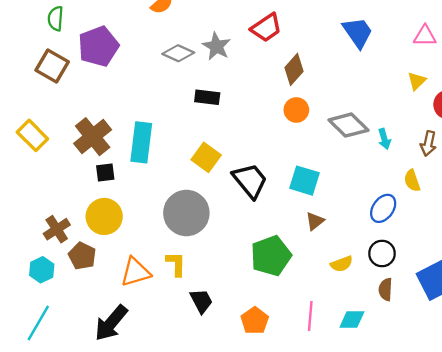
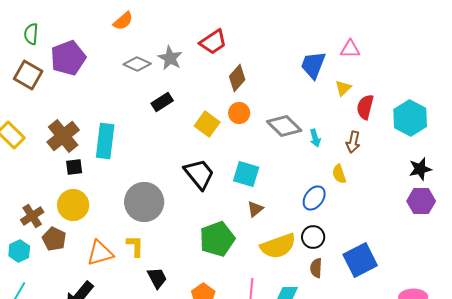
blue trapezoid: (358, 32) -> (313, 65), moved, turned -124
black rectangle: (207, 97) -> (162, 102), turned -40
yellow square: (206, 157) -> (207, 124), moved
yellow semicircle: (341, 264) -> (278, 246), size x1.8

